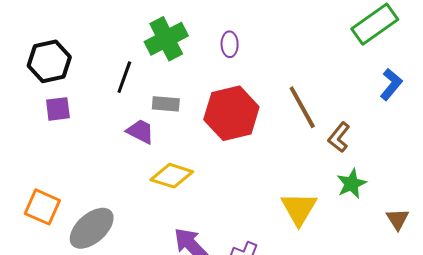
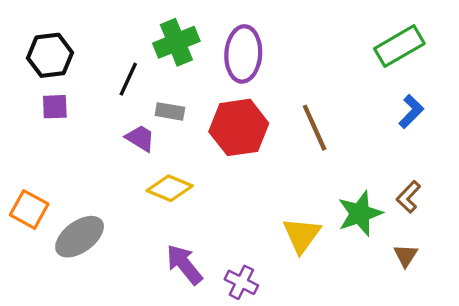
purple ellipse: (230, 44) -> (243, 54), size x2.0
brown L-shape: (339, 137) -> (408, 197), moved
green star: (352, 184) -> (360, 213), size x1.4

